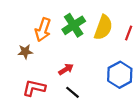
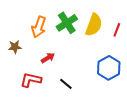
brown star: (25, 52) -> (15, 47), moved
red arrow: (66, 69) -> (48, 58), moved

